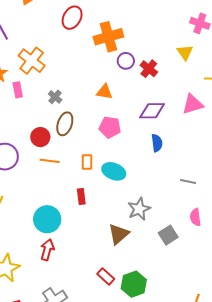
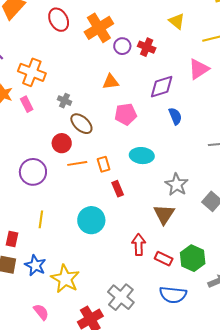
red ellipse: (72, 18) -> (59, 20), turned -40
brown ellipse: (65, 124) -> (81, 124), turned -50
orange rectangle: (87, 162) -> (104, 164), moved
red arrow: (47, 250) -> (139, 245), moved

